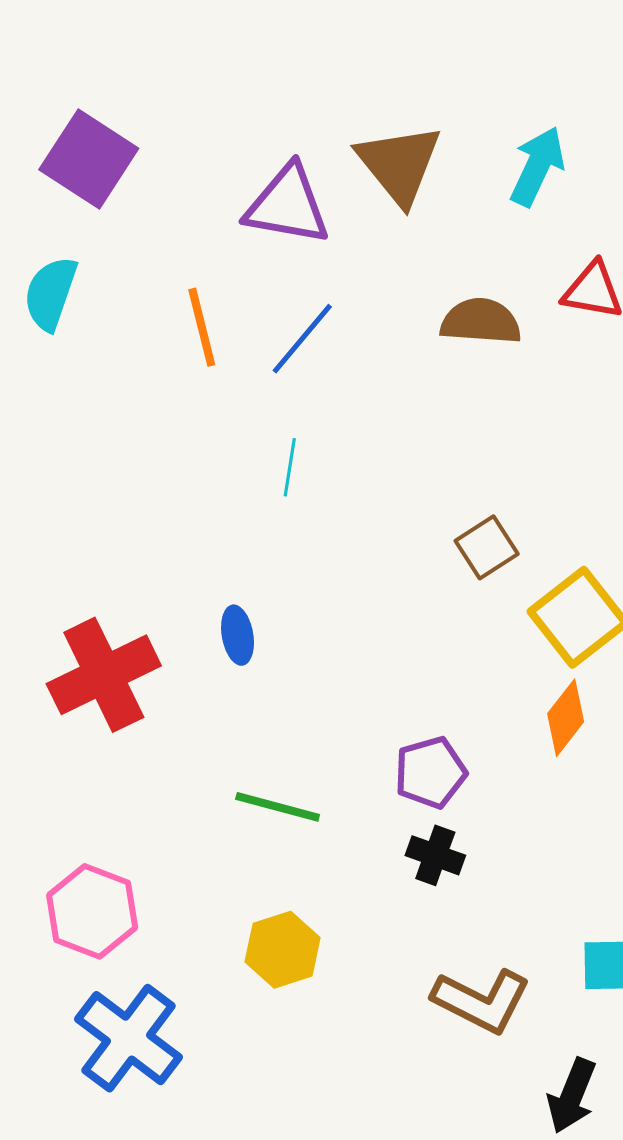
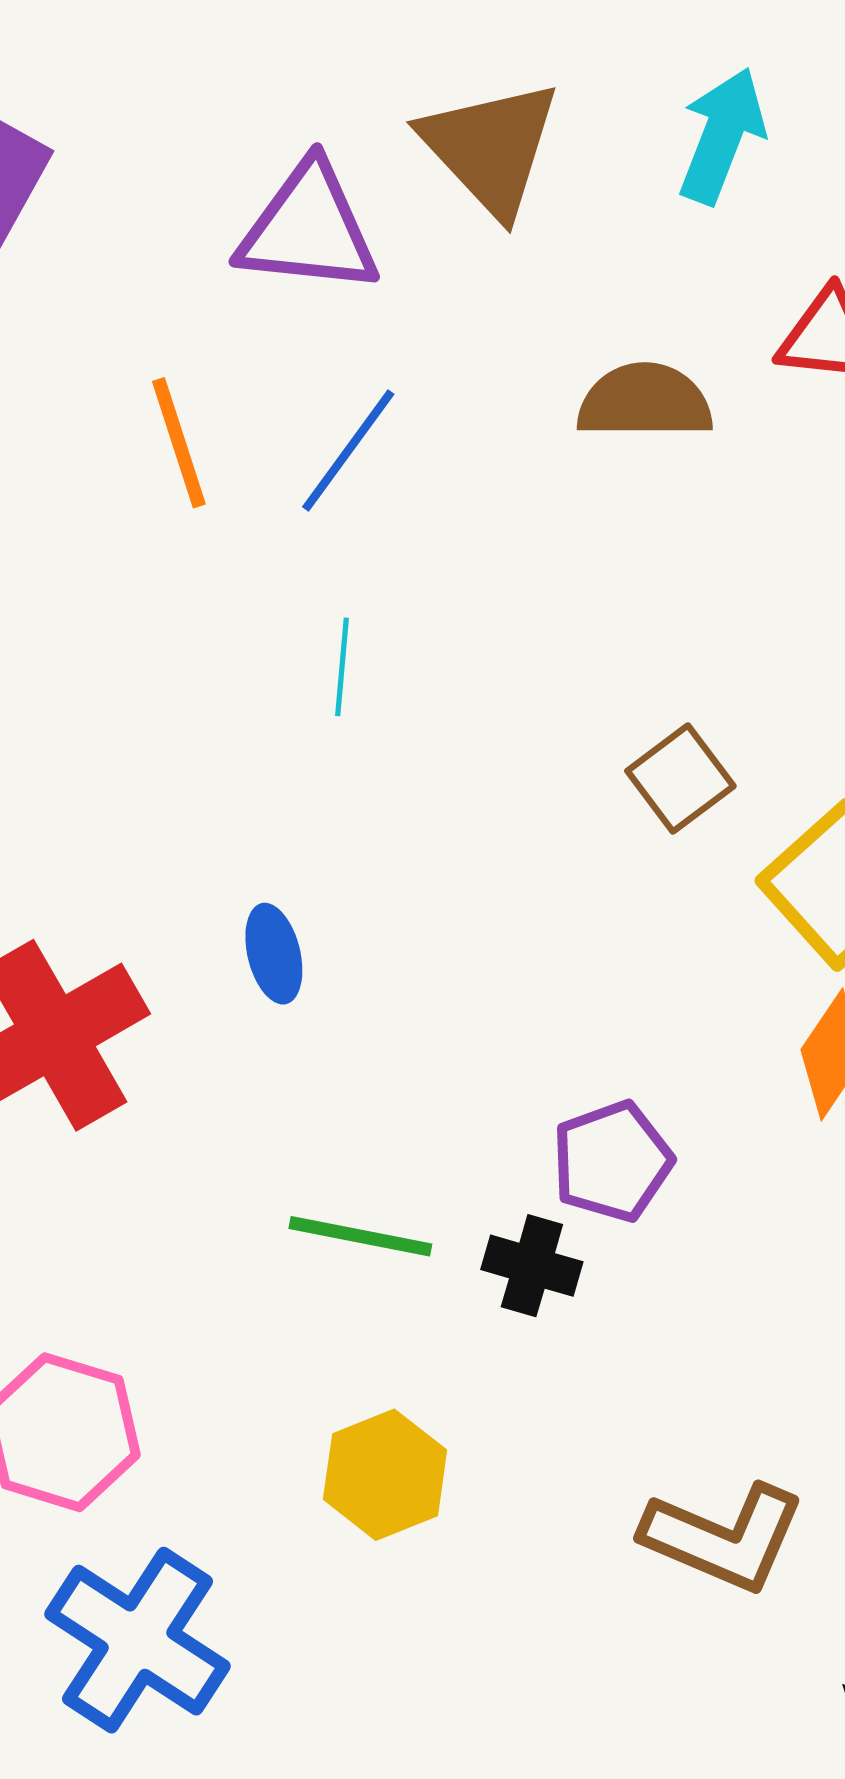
black cross: (435, 855) -> (532, 1266), moved

